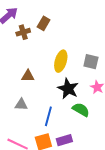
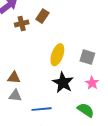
brown triangle: (28, 76) -> (14, 78), moved
green semicircle: (81, 110) -> (86, 110), moved
blue line: (48, 116) -> (42, 109), turned 66

